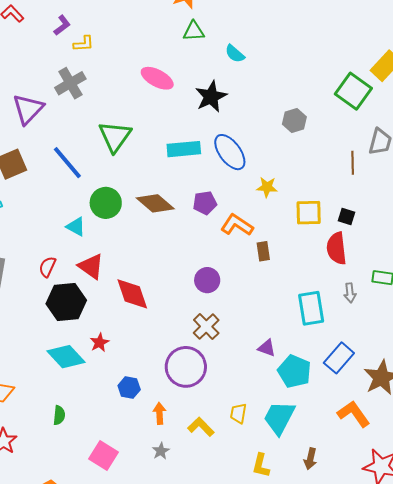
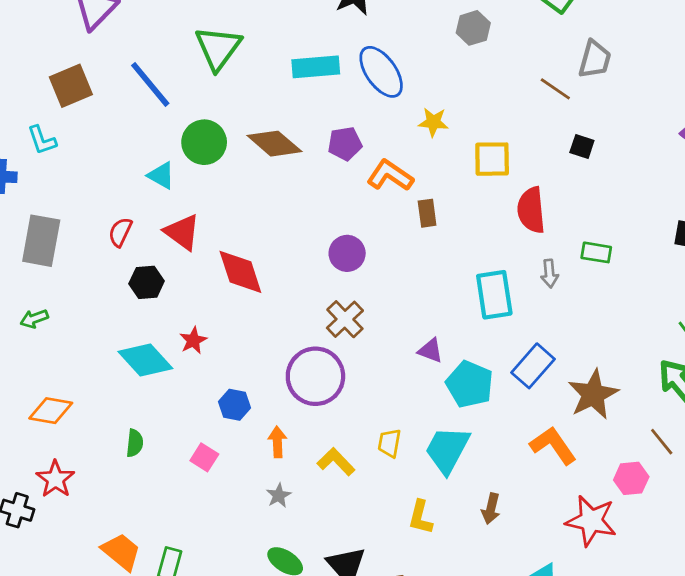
brown line: (353, 163) -> (555, 89), turned -55
black square: (346, 216) -> (582, 146), moved
black hexagon: (66, 302) -> (147, 282), size x0.6
pink square: (103, 455) -> (204, 457), moved, size x0.7

